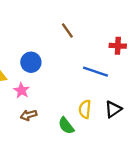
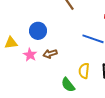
brown arrow: (29, 115) -> (50, 54), moved

